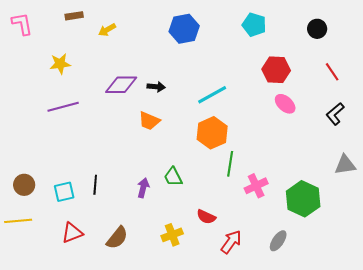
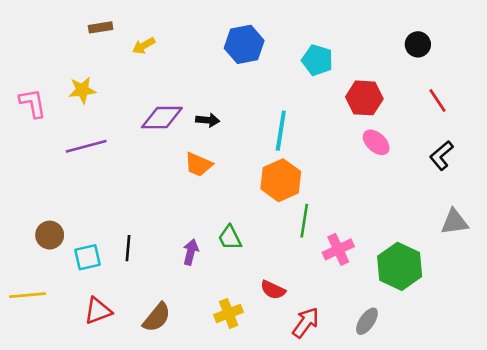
pink L-shape: (22, 24) -> (33, 103), moved
cyan pentagon: (254, 25) -> (317, 60), moved
cyan line: (212, 95) -> (281, 131), turned -52
brown circle: (24, 185) -> (50, 235), moved

